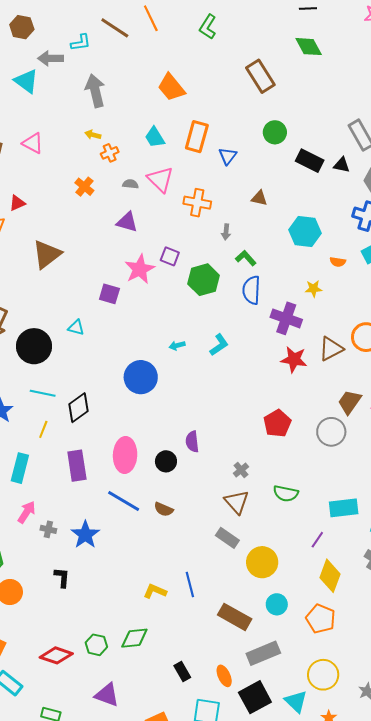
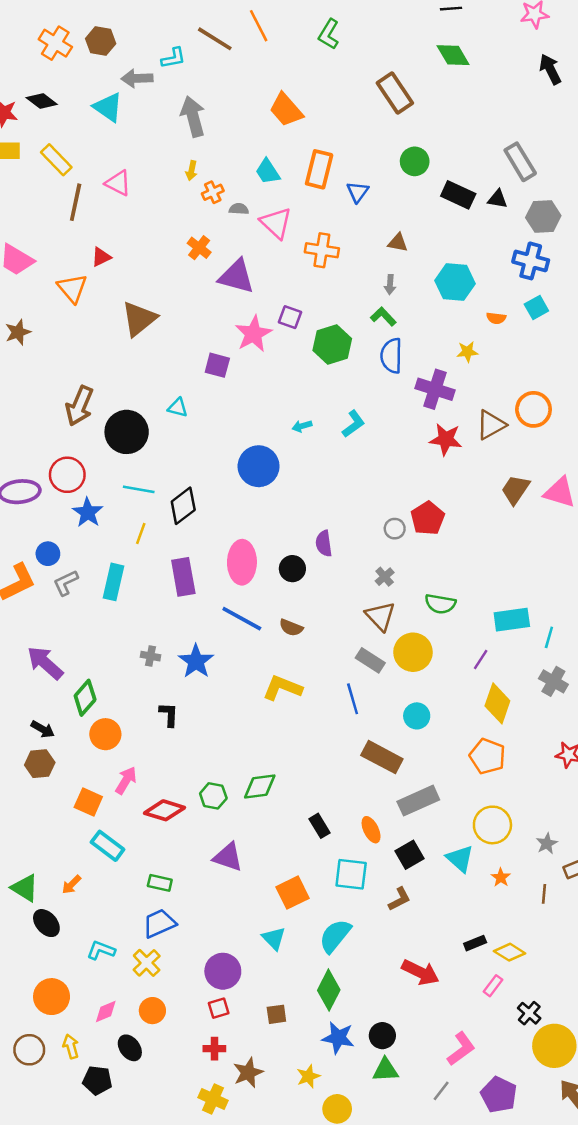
yellow arrow: (93, 135) -> (191, 171), turned -91
gray semicircle: (130, 184) -> (239, 209), moved
orange cross: (84, 187) -> (199, 248), moved
purple triangle: (127, 222) -> (236, 276), size x1.4
gray arrow: (226, 232) -> (390, 285), moved
gray circle: (331, 432) -> (395, 529), moved, size x0.6
pink arrow: (27, 512) -> (126, 780), moved
yellow circle: (262, 562) -> (413, 652), moved
blue line: (190, 585) -> (353, 699), moved
yellow L-shape: (155, 591) -> (282, 688), moved, size x1.4
cyan circle: (277, 604) -> (417, 716), moved
black square: (255, 697) -> (410, 855), size x0.7

